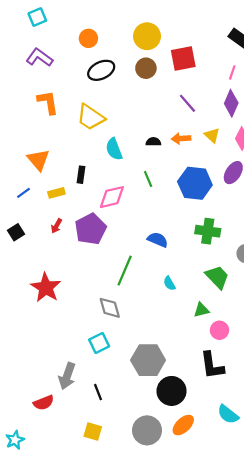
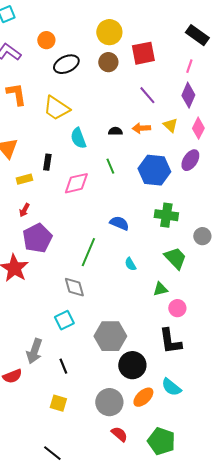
orange circle: (88, 38) -> (46, 40), moved
purple pentagon: (91, 229) -> (37, 238), moved
cyan semicircle: (228, 414) -> (171, 387), moved

